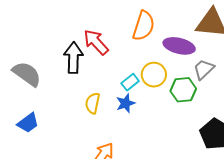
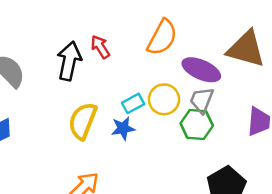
red arrow: (96, 42) -> (100, 47), size x0.7
gray trapezoid: (204, 69) -> (202, 100), moved, turned -35
yellow semicircle: (93, 103) -> (83, 121), size x1.4

